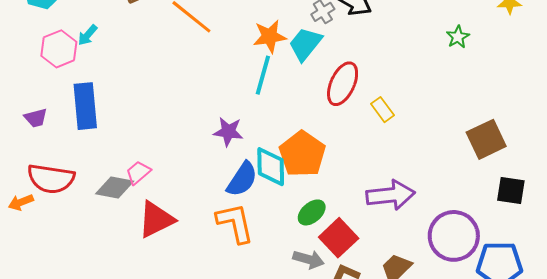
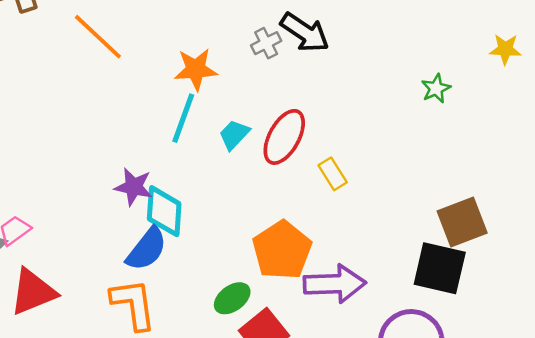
cyan trapezoid: (305, 44) -> (234, 135), moved, size x0.7
orange pentagon: (302, 154) -> (282, 250), moved
cyan diamond: (271, 167) -> (164, 211), moved
black square: (511, 190) -> (440, 268), moved, size x1.4

